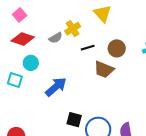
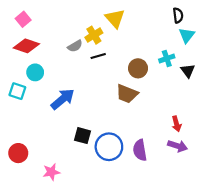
yellow cross: (73, 29) -> (94, 35), moved
gray semicircle: (56, 38) -> (75, 46), moved
brown circle: (117, 48) -> (138, 68), moved
brown trapezoid: (104, 70) -> (127, 94), moved

